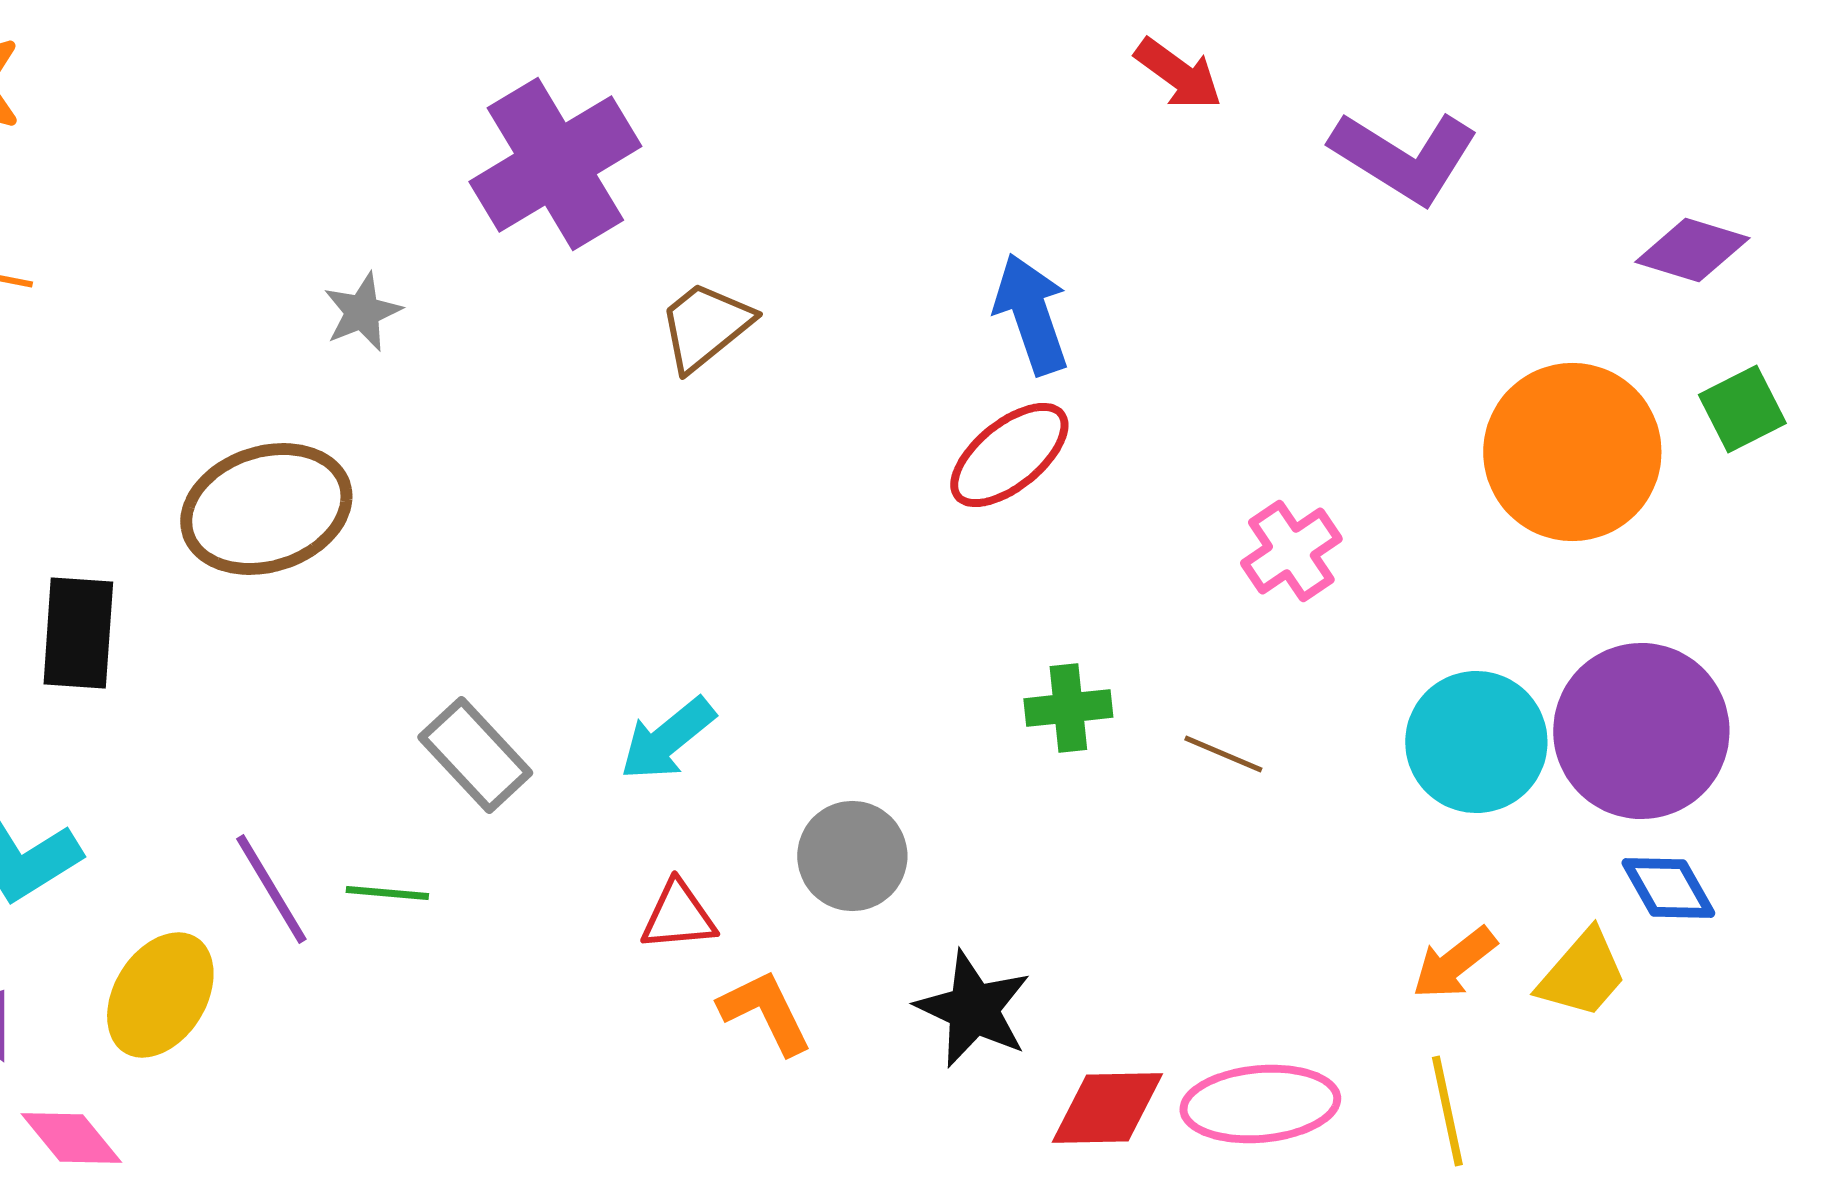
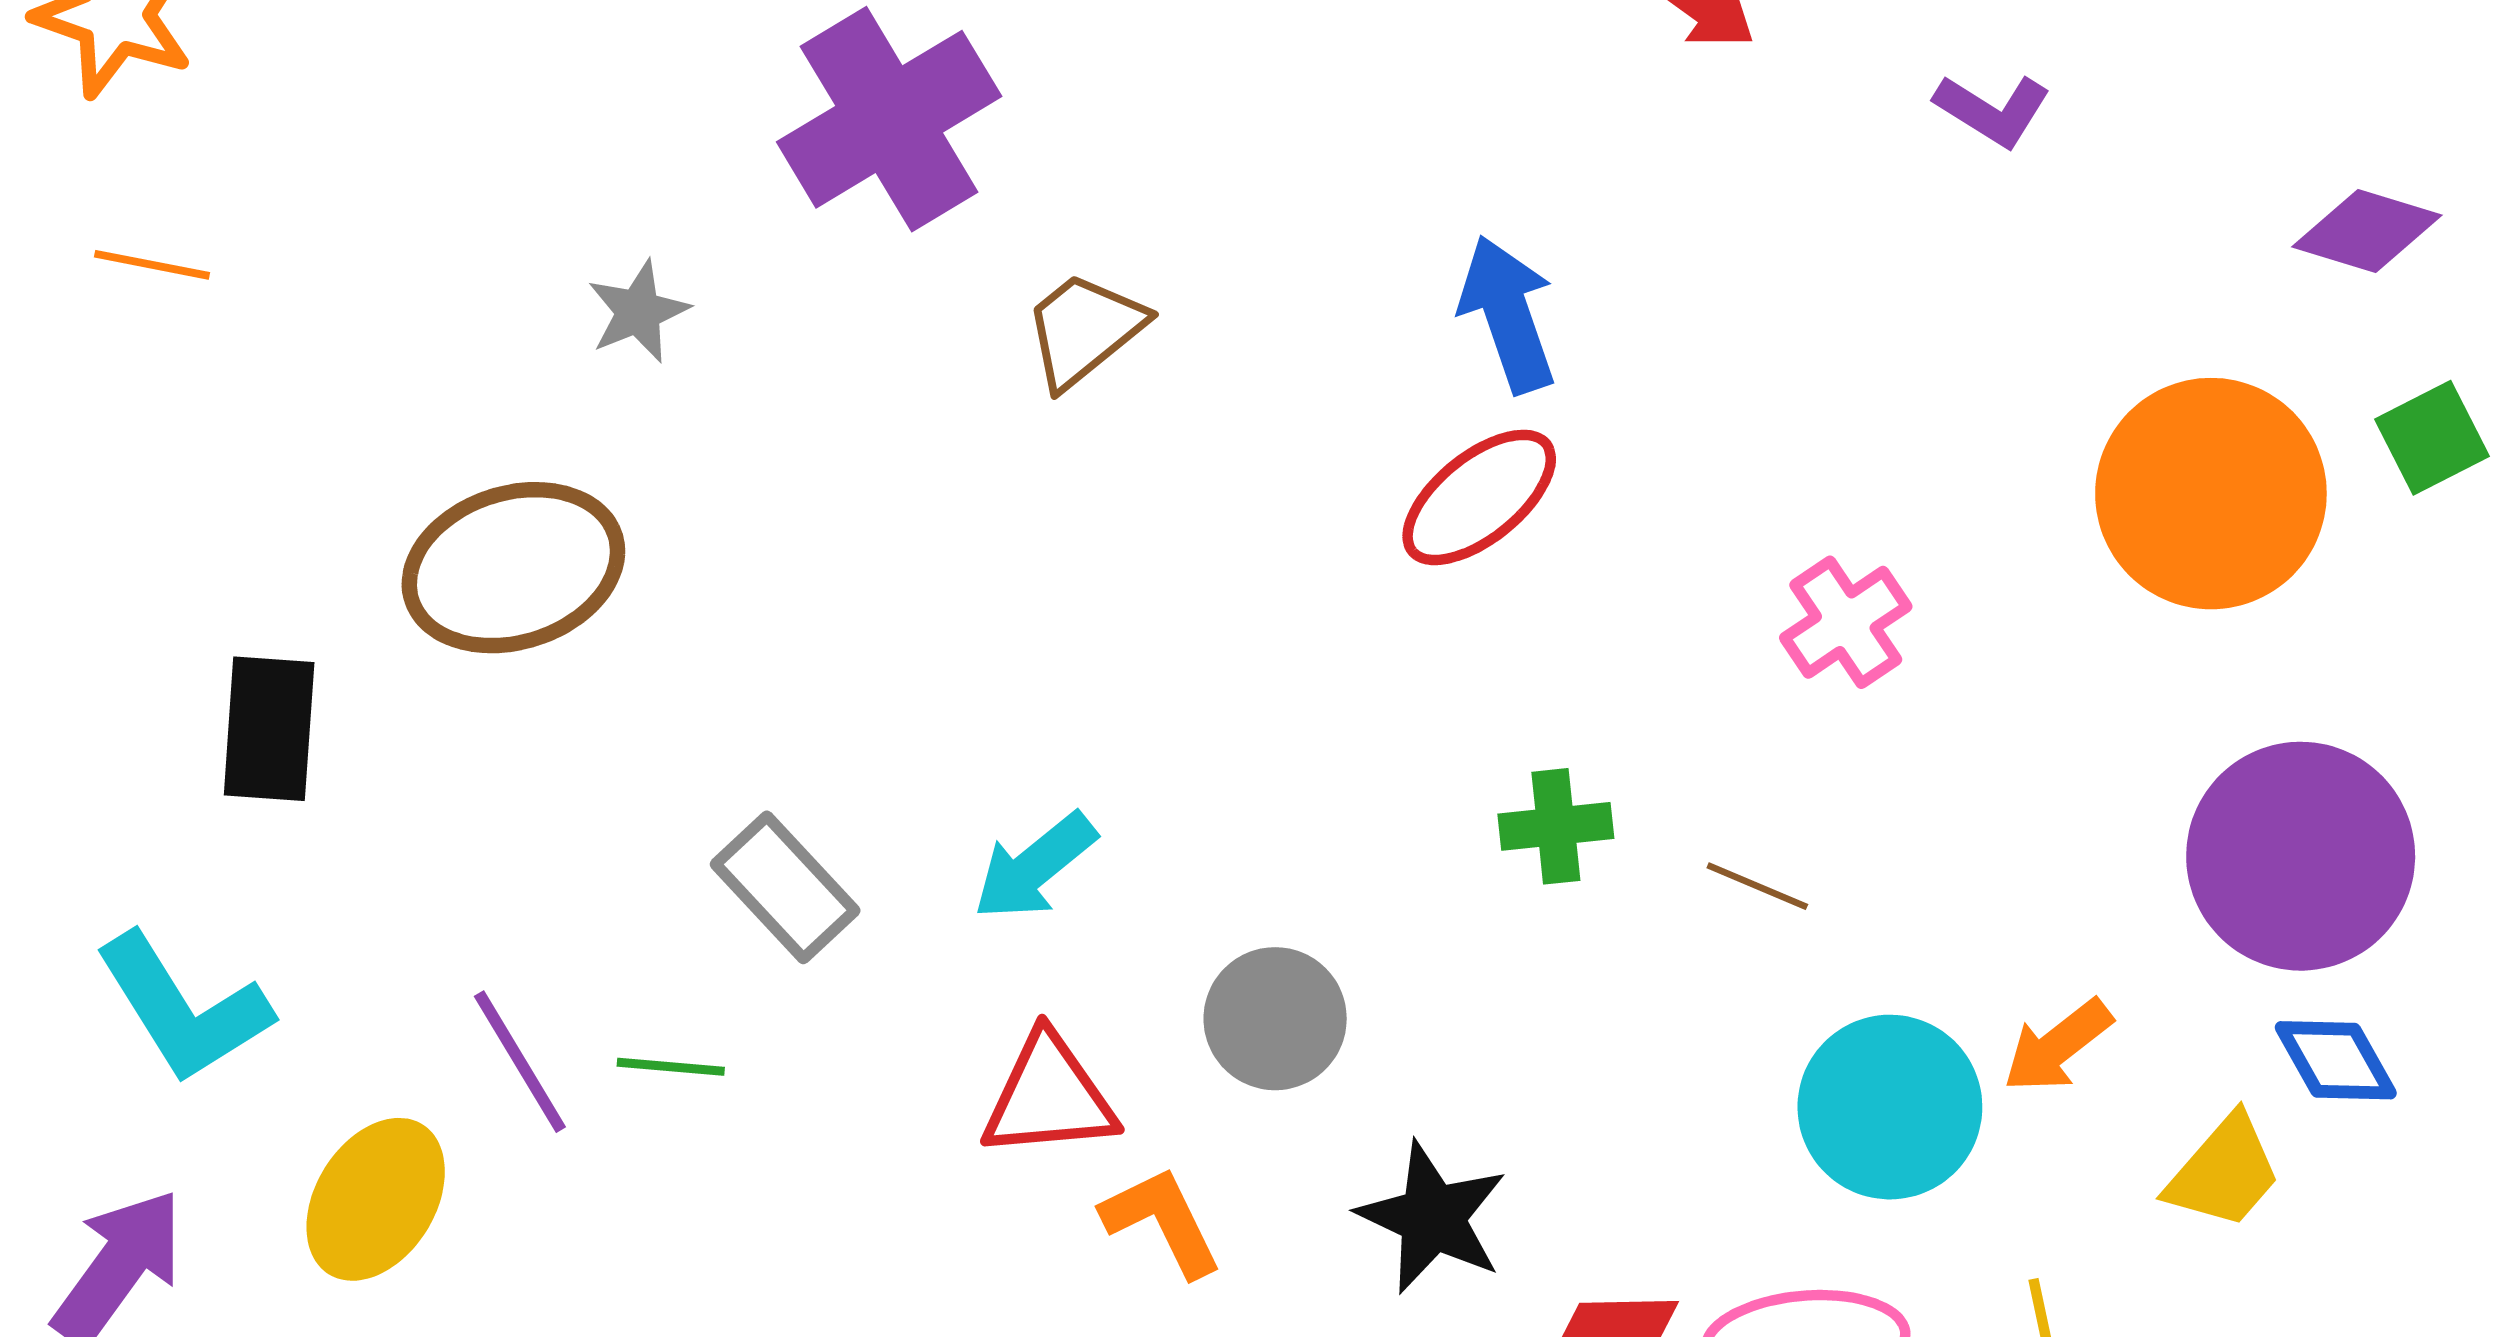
purple L-shape: (1404, 157) -> (1993, 110), size x0.6
cyan circle: (1476, 742) -> (1890, 1107), moved
red triangle: (678, 916) -> (1049, 1097), size x1.4
orange arrow: (1454, 963) -> (2058, 1046), moved

